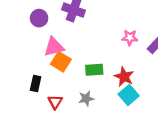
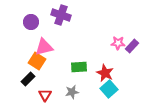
pink star: (130, 38) -> (118, 43), moved
orange square: (61, 62) -> (37, 61), moved
black rectangle: (36, 84) -> (28, 79), turned 32

